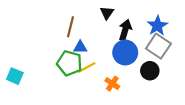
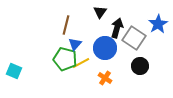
blue star: (157, 26) -> (158, 24), moved
gray square: (158, 46) -> (134, 38), moved
blue triangle: (80, 47) -> (75, 44), turned -48
blue circle: (125, 52) -> (105, 48), moved

